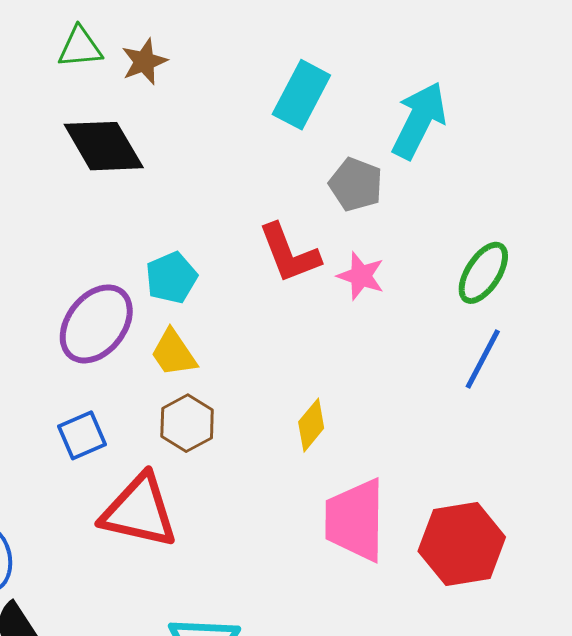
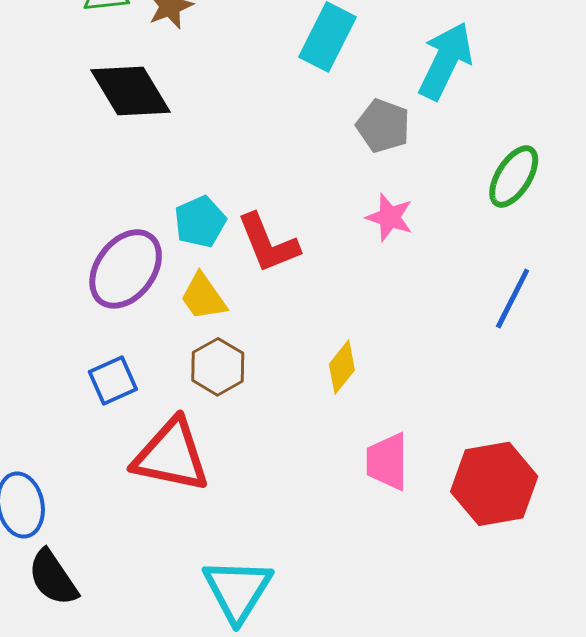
red L-shape: (289, 253) -> (268, 243), moved
green ellipse: (483, 273) -> (514, 177), moved
pink trapezoid: (355, 520) -> (387, 461), size x0.7

